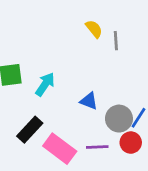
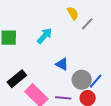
gray line: (116, 41) -> (87, 24), turned 40
cyan arrow: (45, 84) -> (45, 36), moved

